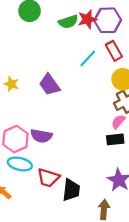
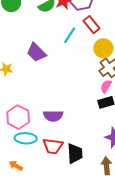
purple trapezoid: (49, 85) -> (36, 52), moved
purple semicircle: (41, 136) -> (53, 116), moved

